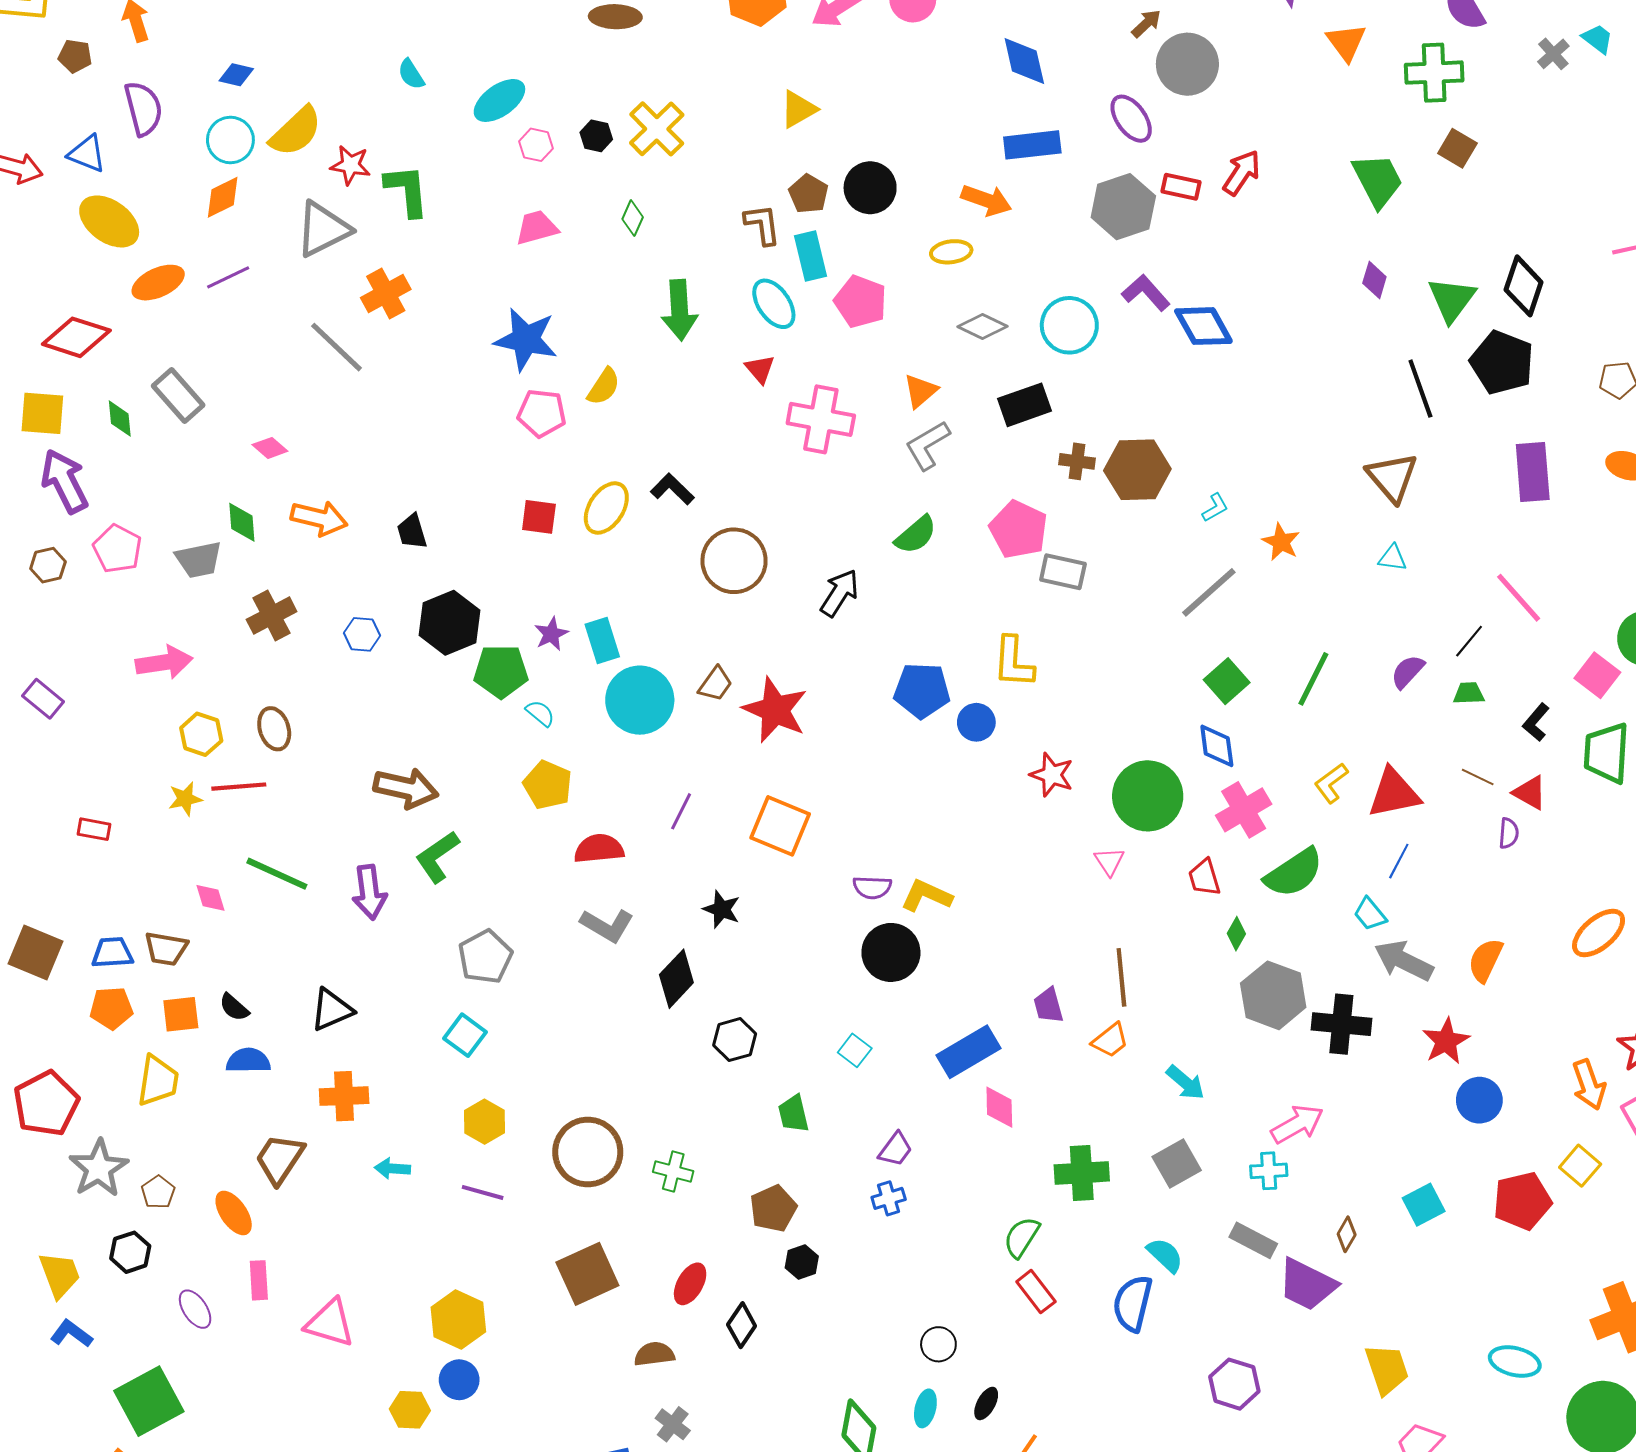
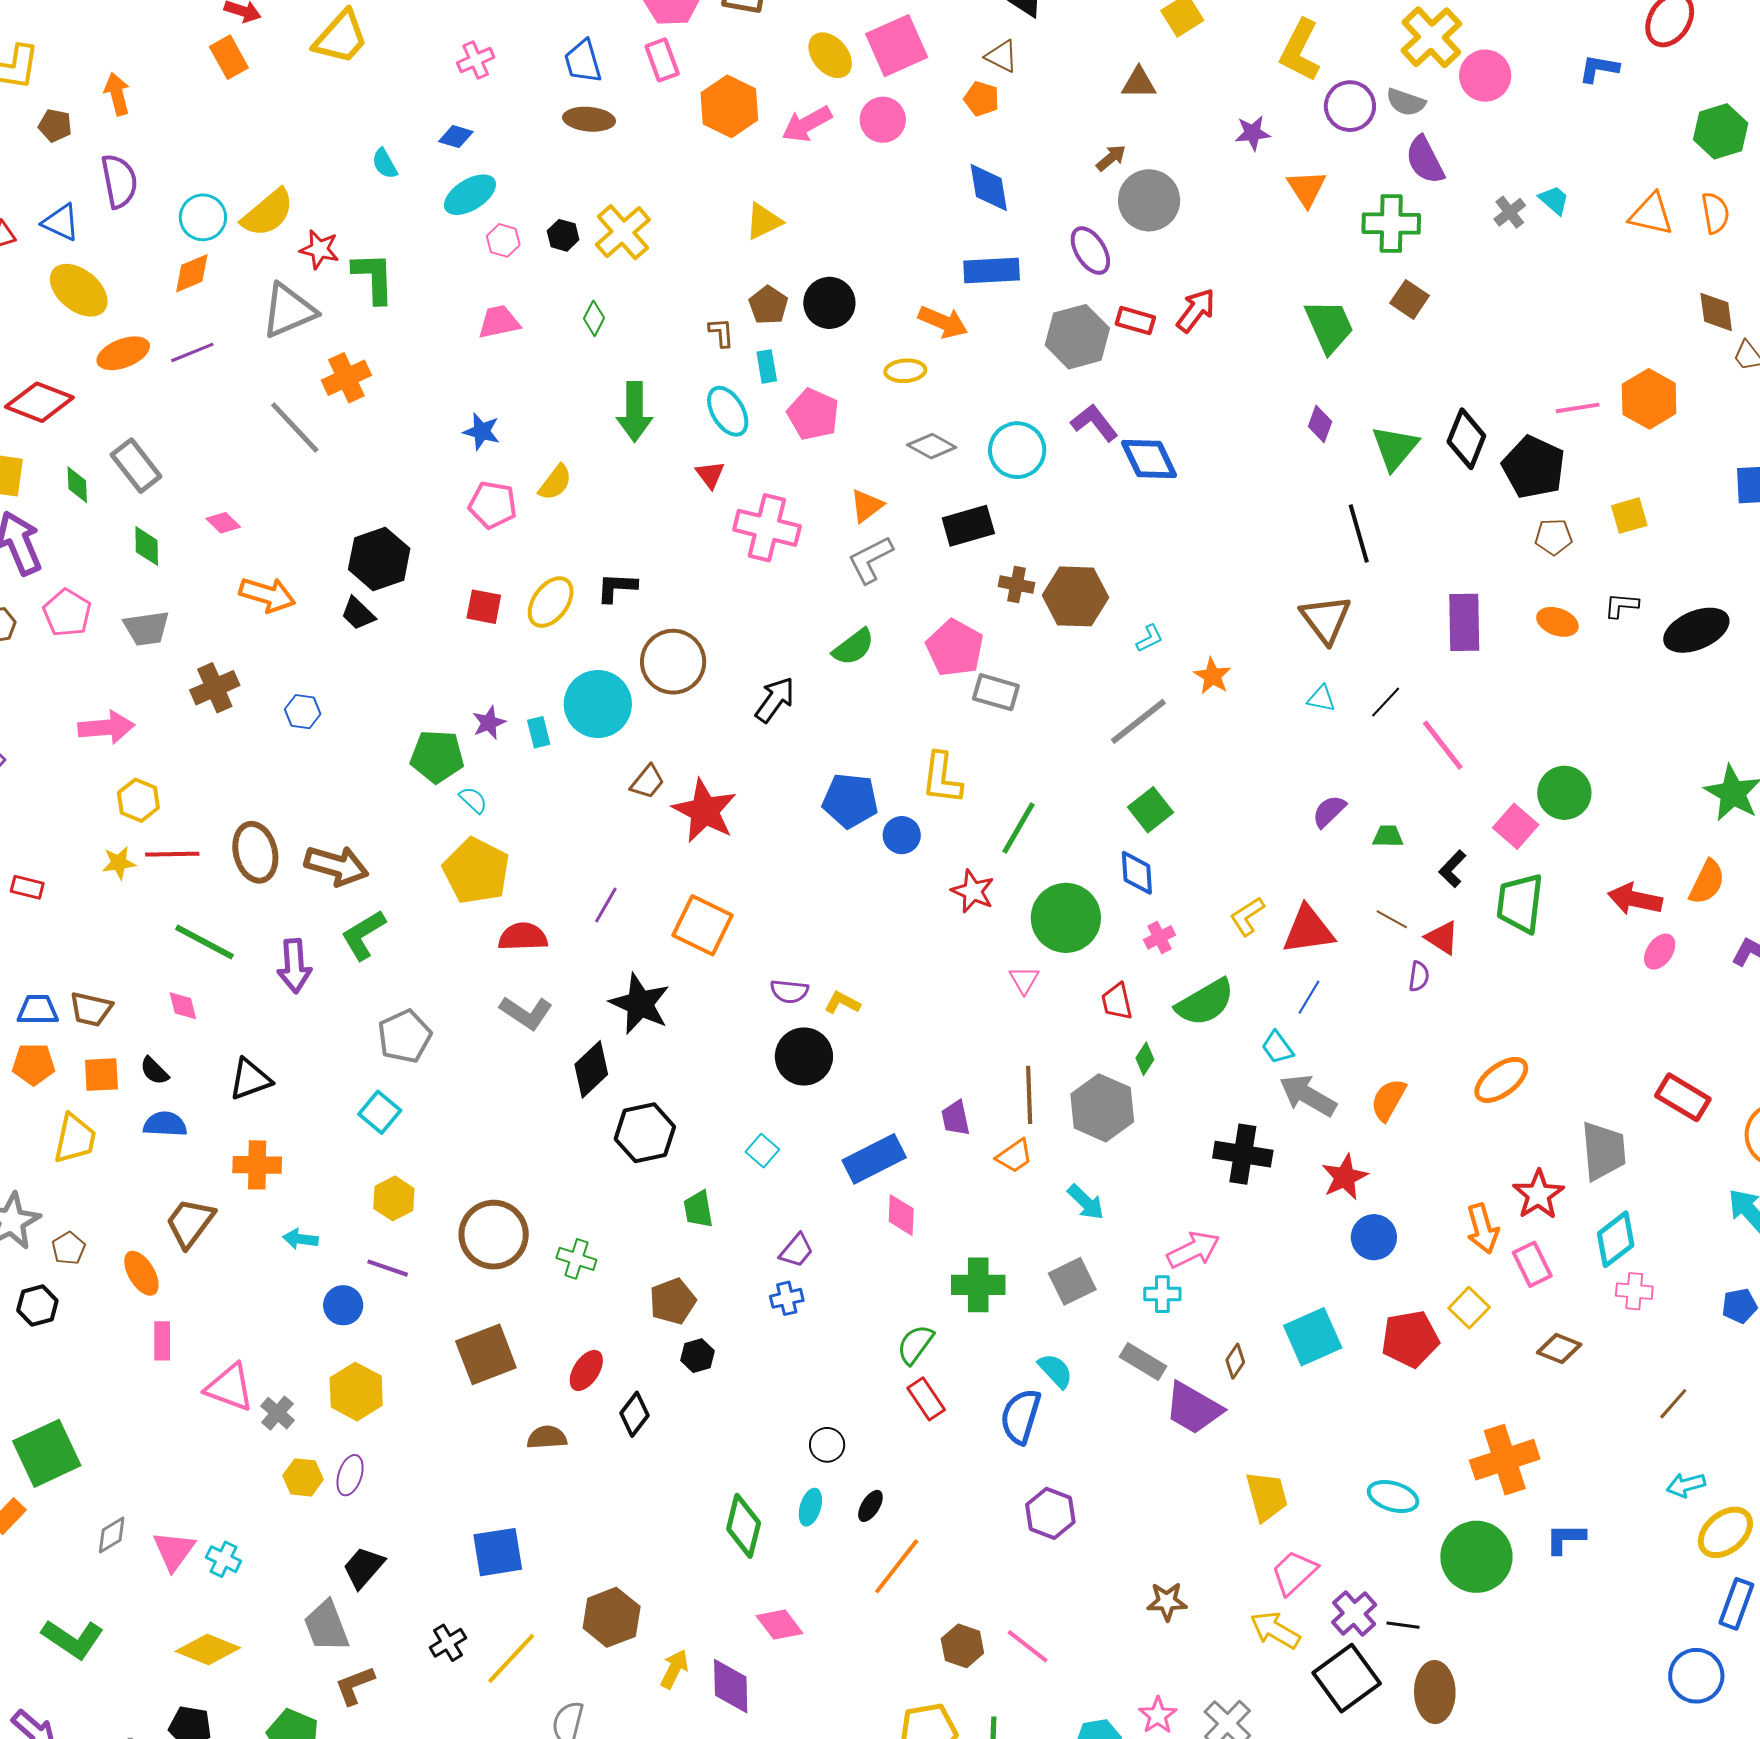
blue diamond: (236, 75) -> (456, 137), moved
brown L-shape: (762, 224) -> (721, 332), size x0.7
cyan rectangle: (811, 256) -> (767, 366), size x0.7
blue star: (526, 340) -> (482, 431), size x0.6
black pentagon: (1502, 362) -> (1534, 467), moved
black L-shape: (672, 489) -> (617, 587), turned -45
green diamond: (242, 522) -> (147, 546), moved
black trapezoid: (412, 532) -> (358, 614), turned -33
black hexagon: (450, 623) -> (379, 559), moved
cyan rectangle: (602, 641) -> (539, 732), size x0.7
black line: (1469, 641) -> (1386, 702), moved
green line: (1313, 679) -> (1019, 828), moved
cyan circle: (640, 700) -> (598, 704), moved
brown ellipse: (274, 729) -> (255, 852), moved, size x1.4
yellow pentagon: (548, 785) -> (476, 871), size x1.4
pink cross: (1244, 810) -> (1159, 937), size x0.6
yellow L-shape: (926, 896) -> (842, 1003), size x0.7
pink diamond: (210, 898) -> (183, 1006), moved
black star: (722, 909) -> (640, 1004), size x1.6
gray hexagon: (1273, 995) -> (1102, 1108), moved
black hexagon: (735, 1040) -> (645, 1133), size x1.4
cyan square: (1424, 1205) -> (1313, 1337), size x1.4
purple ellipse: (195, 1309) -> (350, 1475), moved, turned 48
blue circle: (459, 1380) -> (343, 1305), moved
purple hexagon: (1234, 1384) -> (1050, 1513), moved
gray cross: (673, 1424) -> (278, 1413), moved

